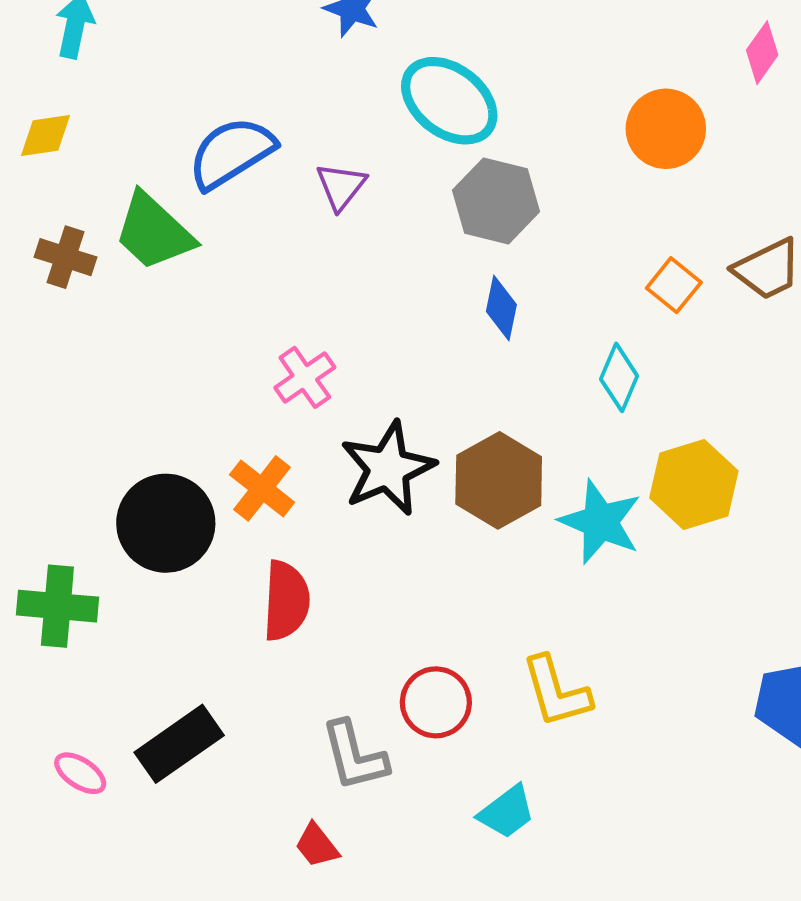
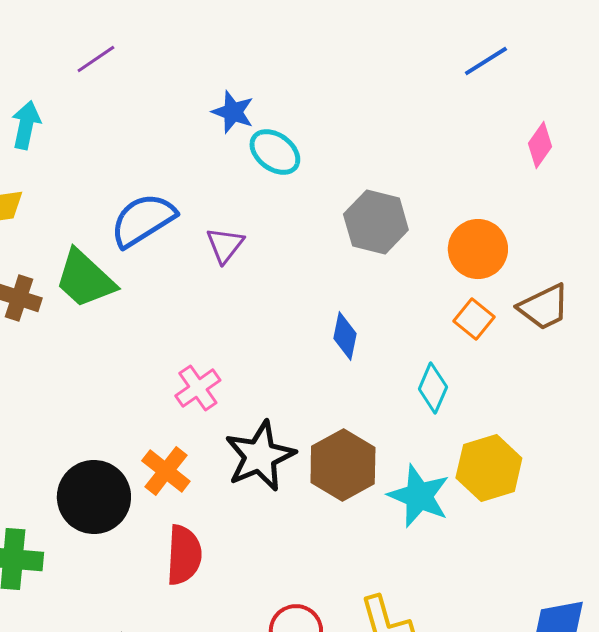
cyan ellipse: (449, 101) -> (275, 152), moved, size x0.7
orange circle: (666, 129) -> (478, 249), moved
gray hexagon: (496, 201) -> (376, 222), moved

